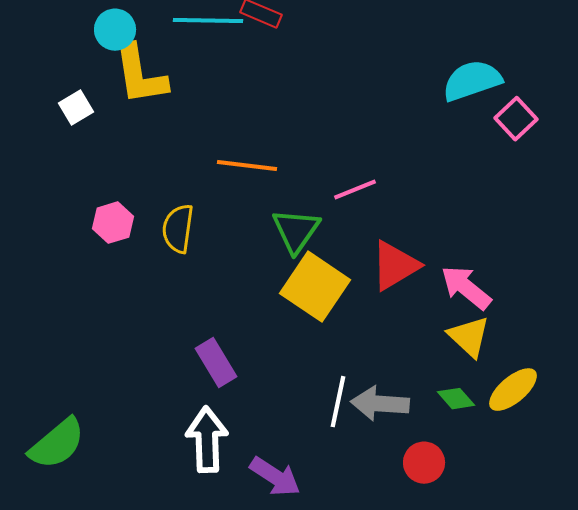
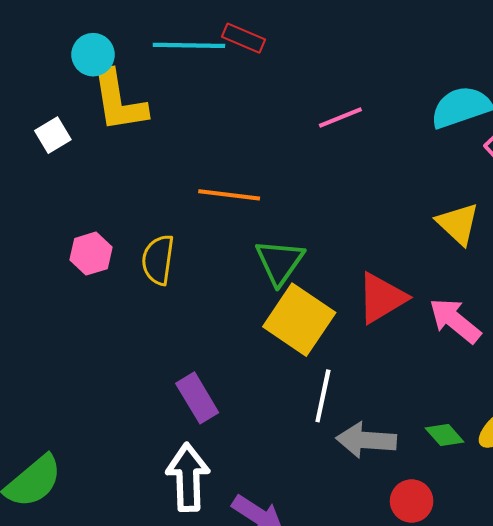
pink line: (355, 190) -> (340, 118), moved
yellow triangle: (469, 337) -> (458, 224), moved
white line: (338, 402) -> (323, 396), moved

